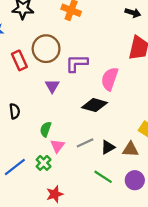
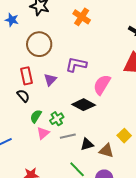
brown circle: (46, 49) -> (39, 44), moved
red rectangle: (19, 60) -> (26, 76), moved
black semicircle: (15, 111) -> (23, 96), moved, turned -48
green cross: (44, 163) -> (57, 119), moved

